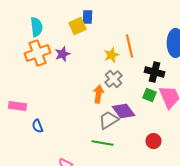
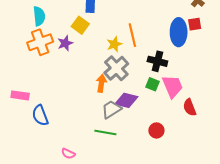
yellow square: (78, 26) -> (80, 25), moved, turned -30
gray cross: (114, 79) -> (116, 68), size x1.4
purple diamond: (124, 111) -> (126, 100), turned -40
blue semicircle: (38, 126) -> (40, 115), size x1.5

